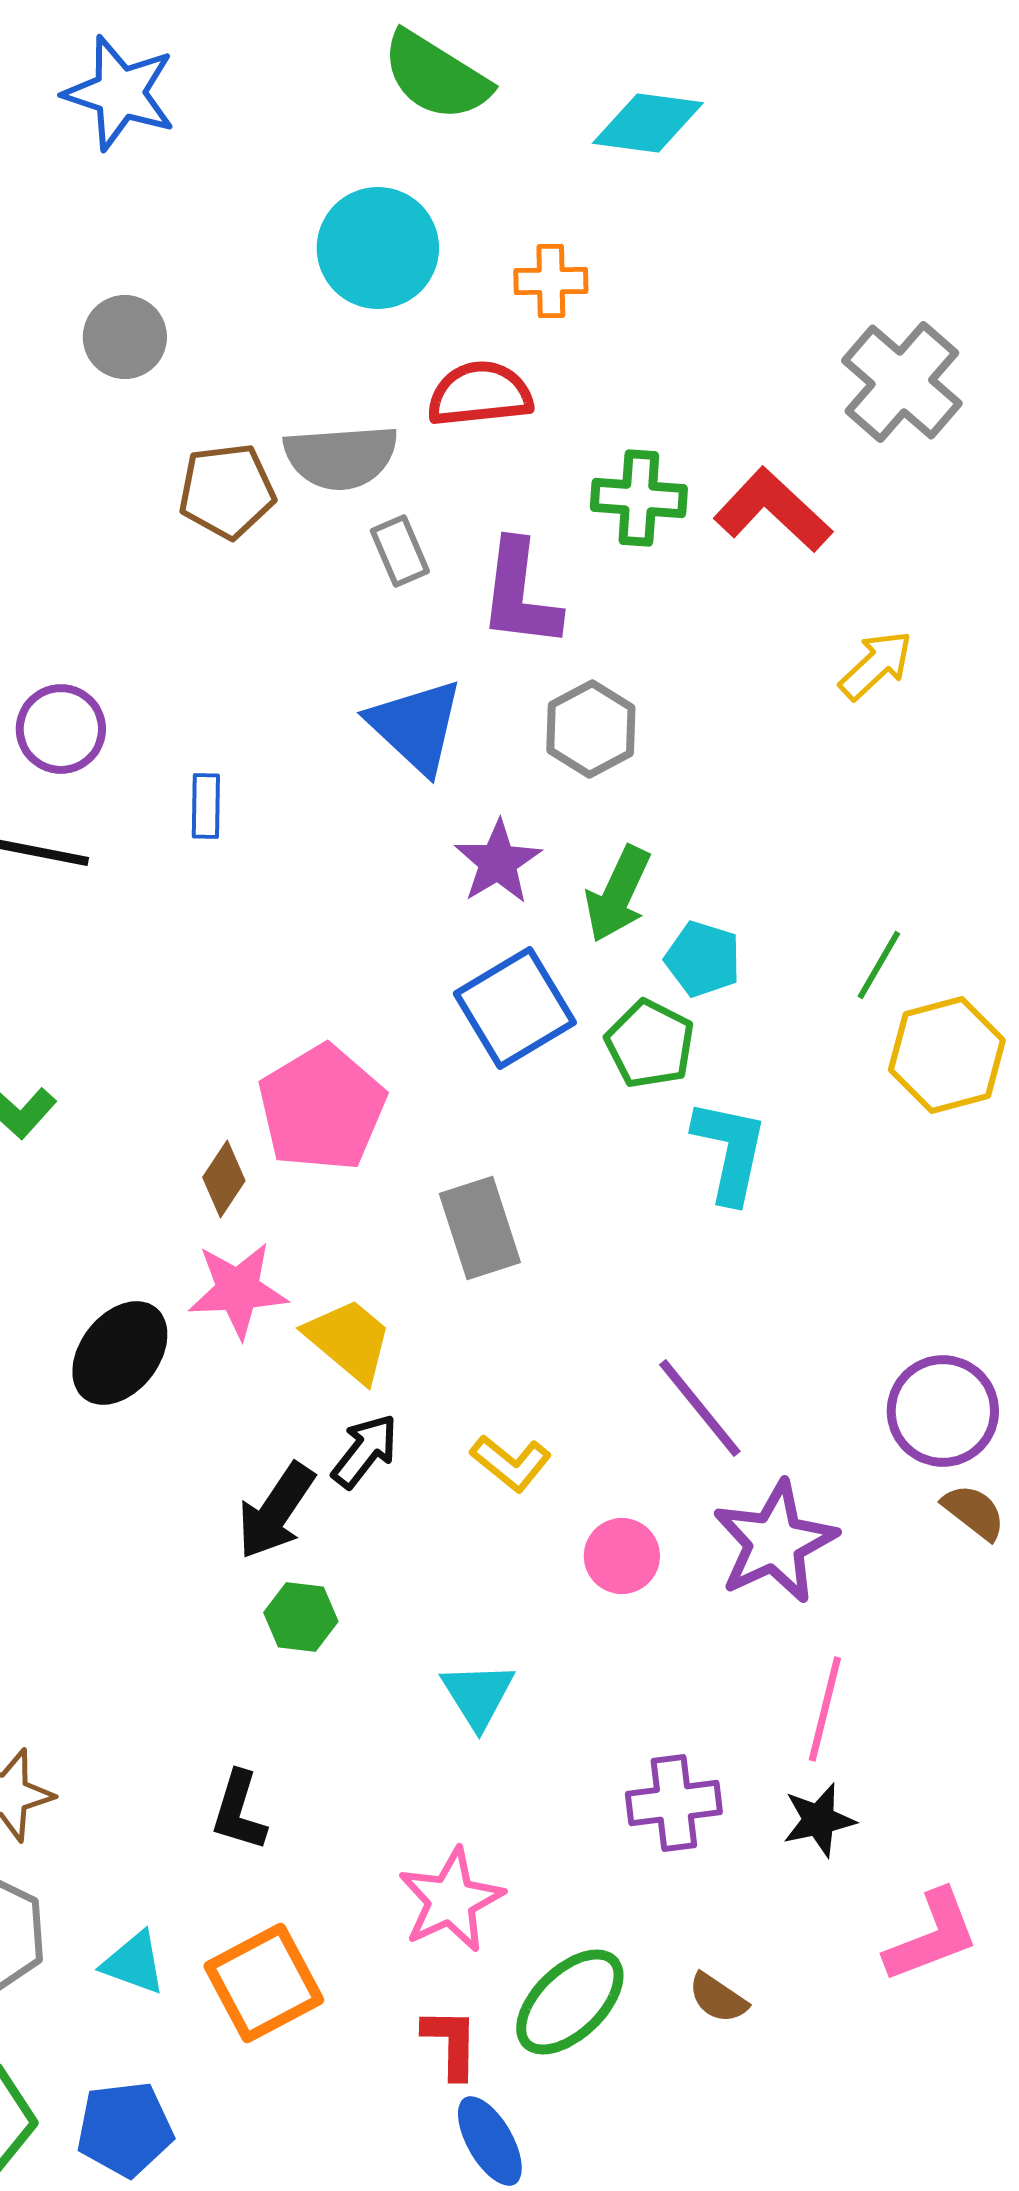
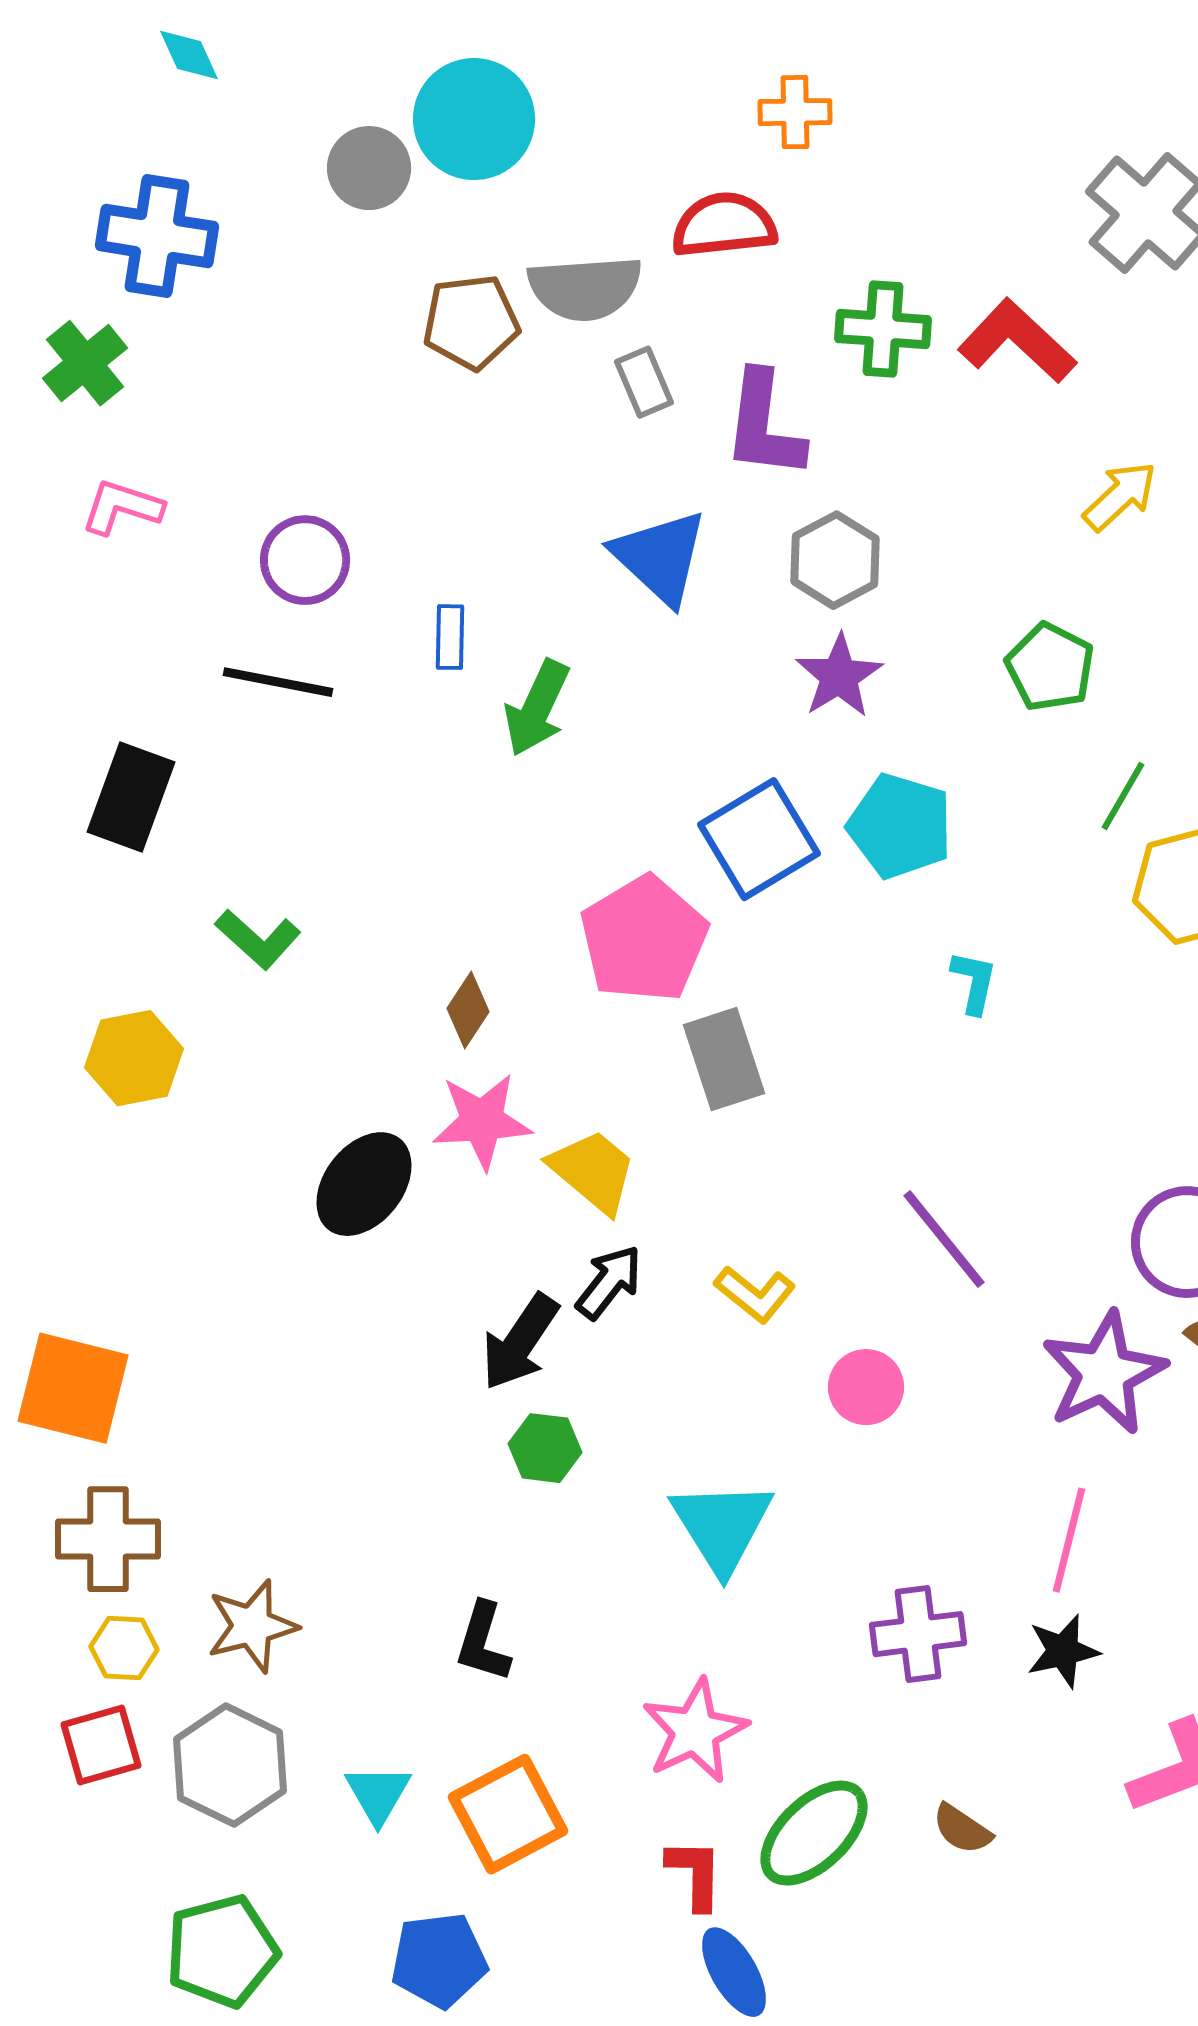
cyan circle: (378, 248) -> (474, 119), moved
purple star: (498, 862) -> (839, 676), moved
green arrow: (618, 894) -> (537, 708), moved
cyan pentagon: (703, 959) -> (900, 826), moved, size x1.4
green pentagon: (650, 1044) -> (1050, 667), moved
pink pentagon: (322, 1108) -> (644, 939), moved
cyan L-shape: (730, 1151) -> (974, 982), size x0.6
purple star: (775, 1542) -> (1104, 1373), moved
cyan triangle: (478, 1695) -> (722, 1526), size x1.4
cyan triangle: (134, 1963) -> (378, 1794), turned 40
blue pentagon: (125, 2129) -> (439, 1960), moved

